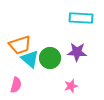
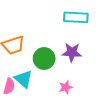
cyan triangle: (30, 59) -> (24, 79), moved

